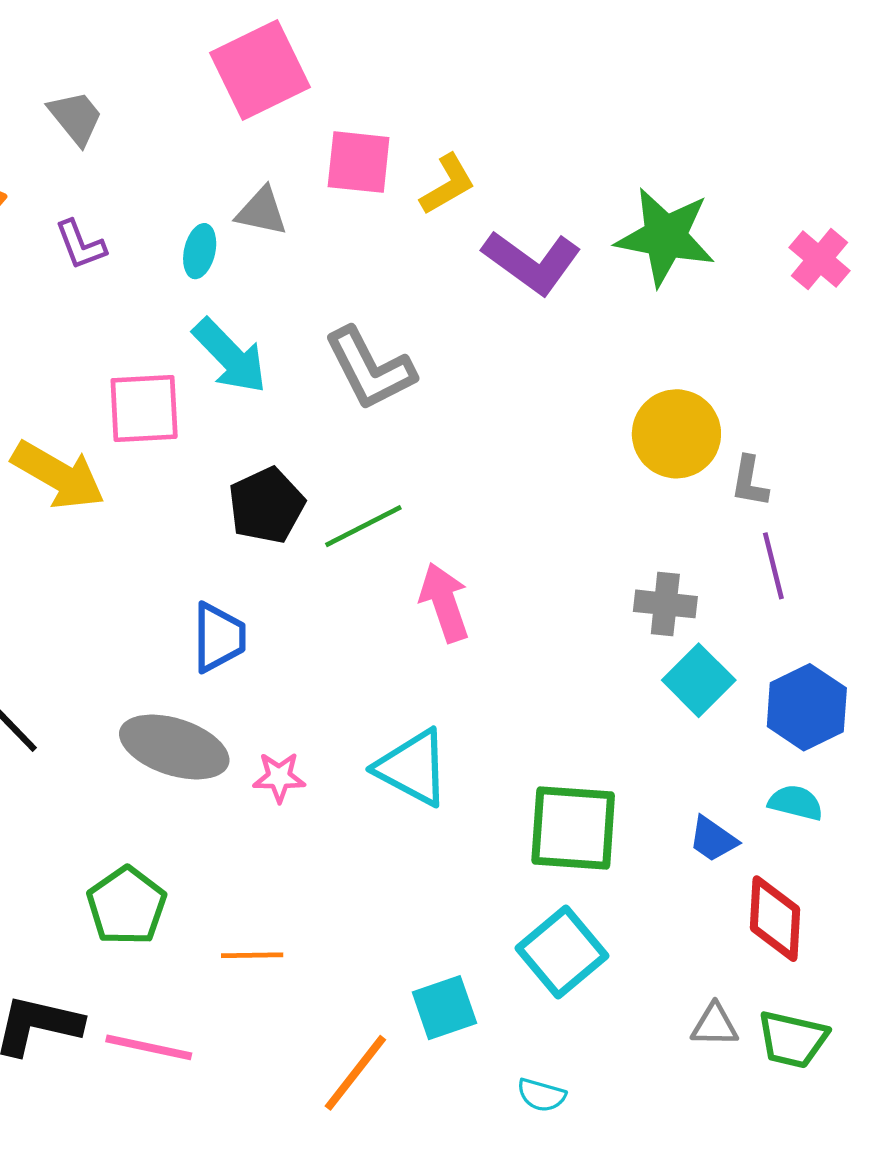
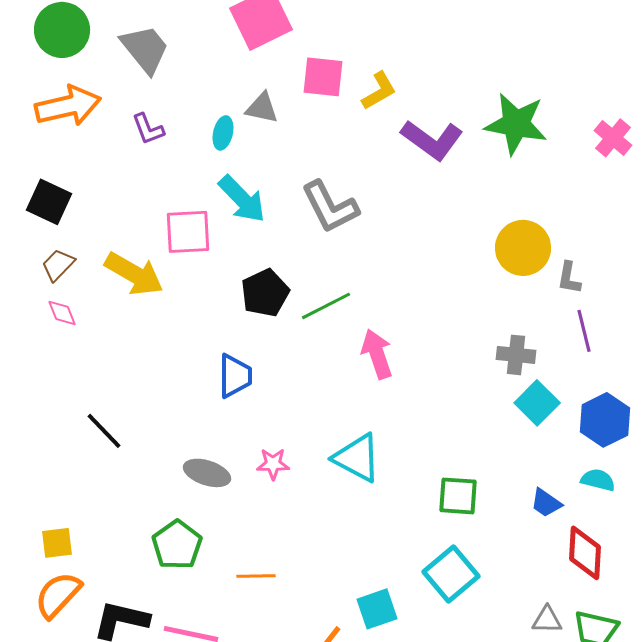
gray trapezoid: (76, 118) -> (145, 49), size x1.4
gray ellipse: (174, 747) -> (207, 473), moved, size x0.7
green square: (573, 828) -> (458, 496), size x0.7

